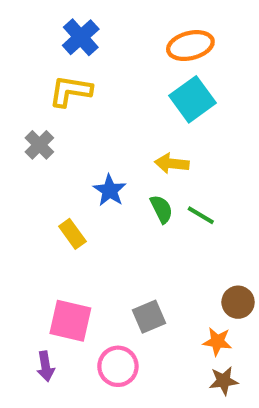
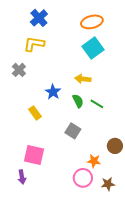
gray square: (149, 317) -> (73, 131), moved, turned -35
orange star: (217, 341) -> (94, 161), moved
pink circle: (118, 366) -> (83, 178), moved

